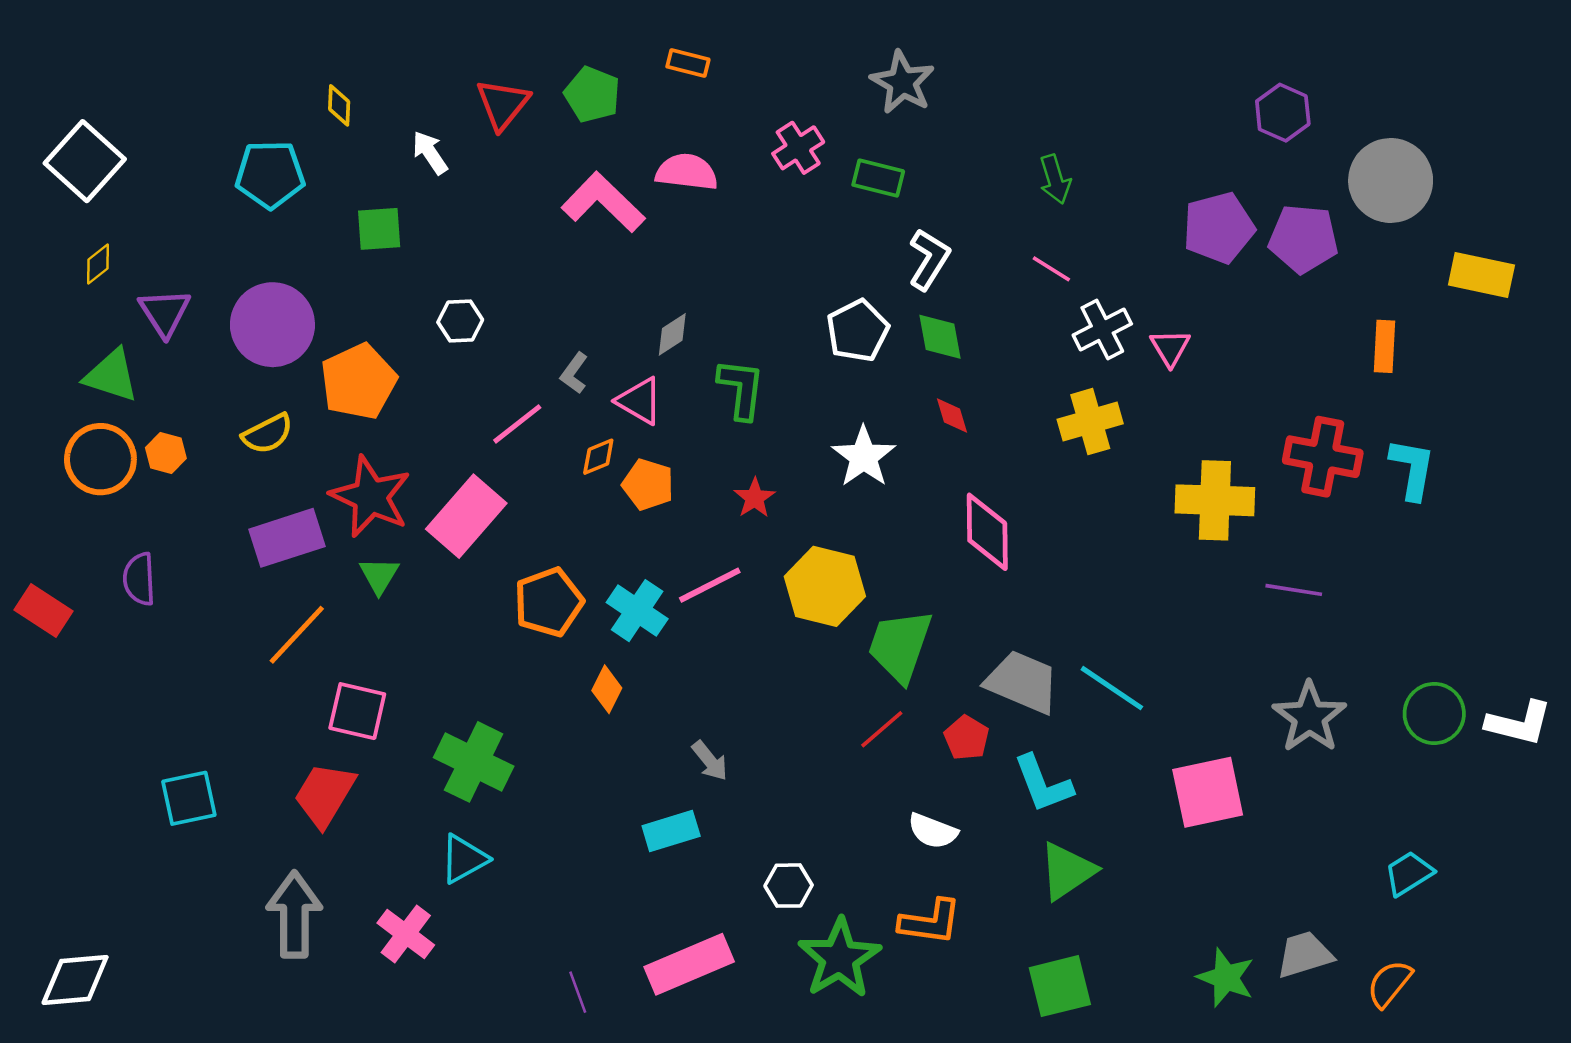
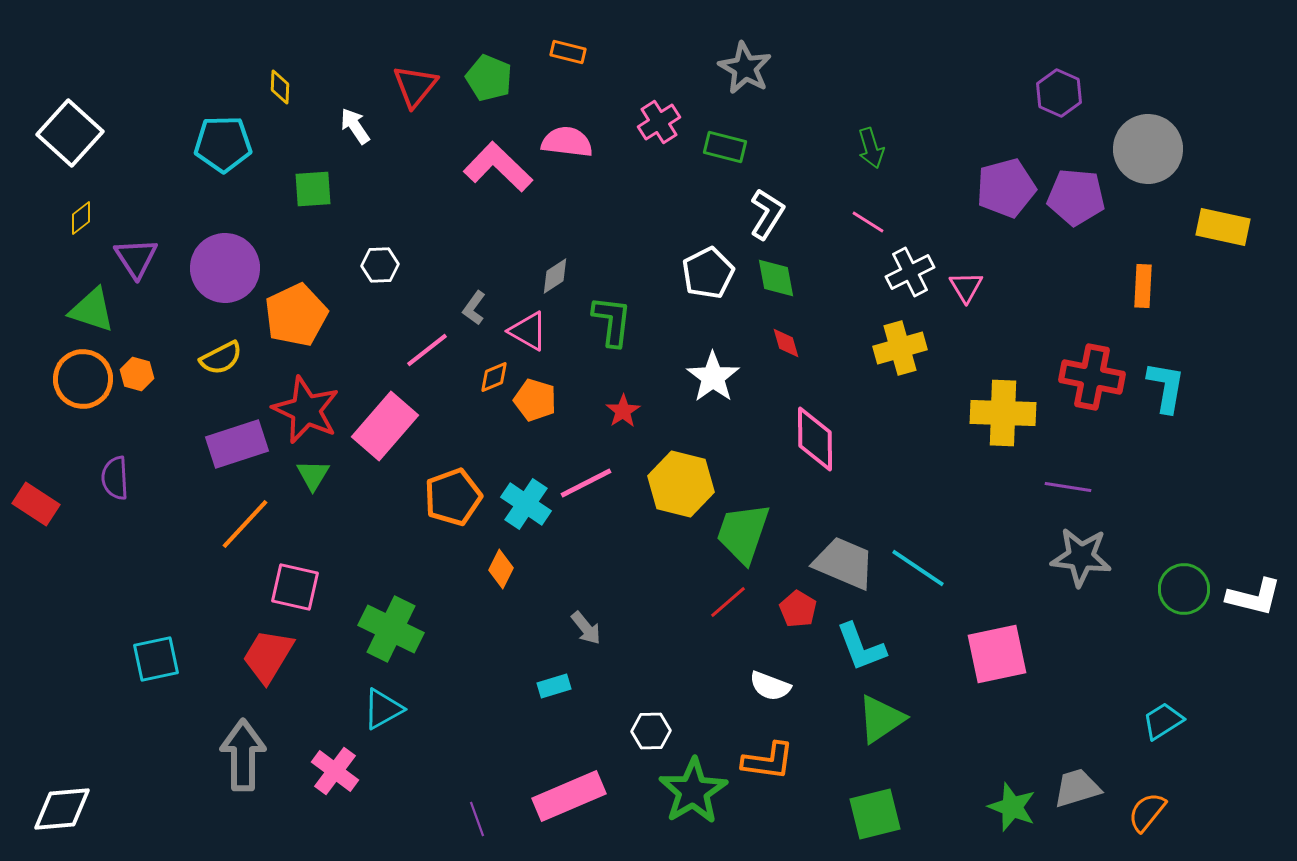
gray star: (1309, 717) -> (1081, 557), moved, turned -30
cyan rectangle: (671, 831) -> (554, 686), size x0.7

